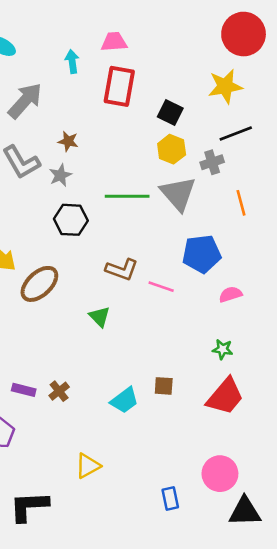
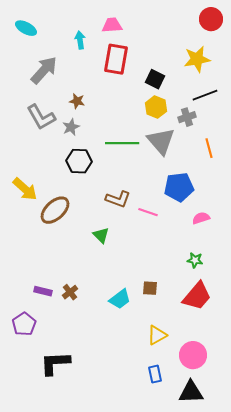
red circle: (244, 34) -> (211, 19), size x0.7
yellow triangle: (88, 466) -> (157, 335), moved
black L-shape: (29, 506) -> (55, 363), moved
black triangle: (245, 512) -> (191, 392), moved

